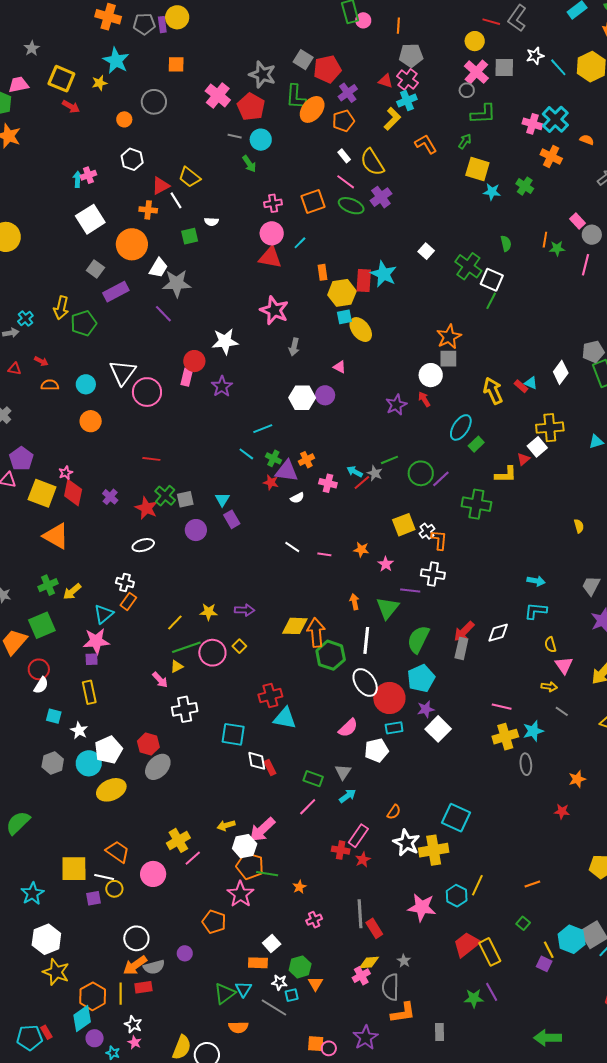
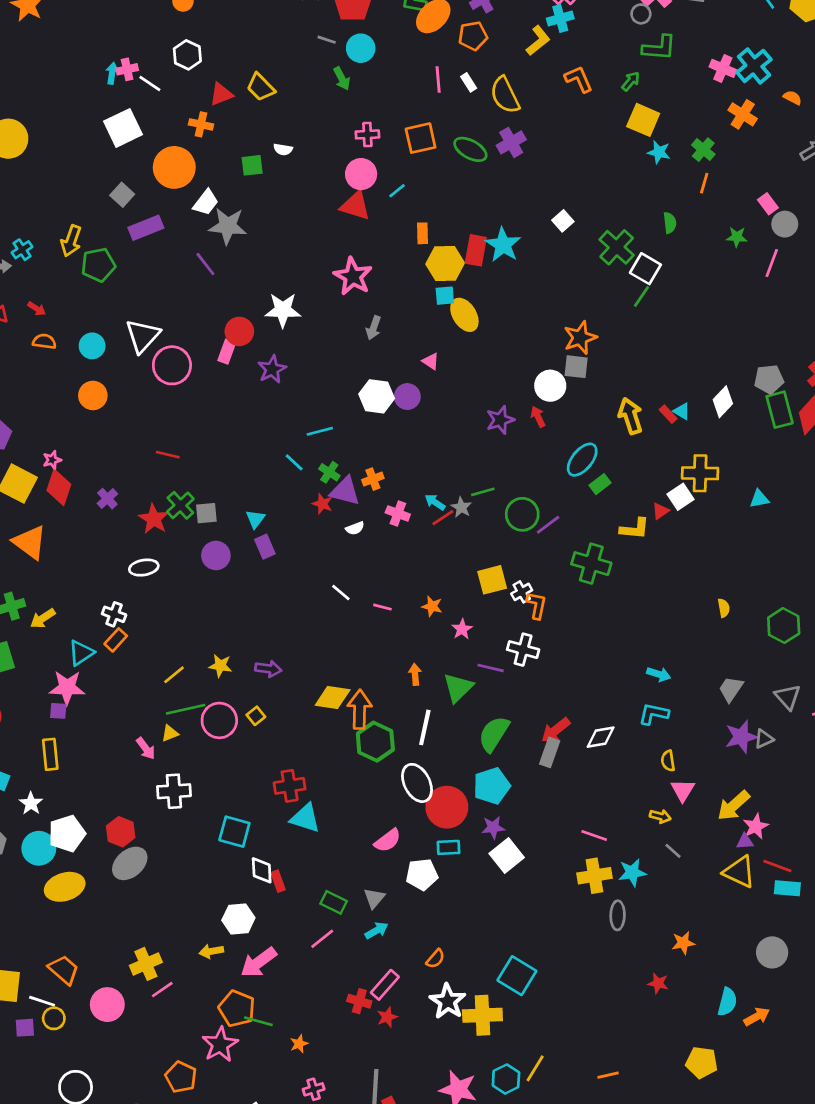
pink line: (346, 182) -> (438, 79), moved, turned 42
white line: (176, 200) -> (150, 84), moved, turned -30
orange line: (545, 240) -> (704, 183), moved
white hexagon: (245, 846) -> (238, 919), moved

